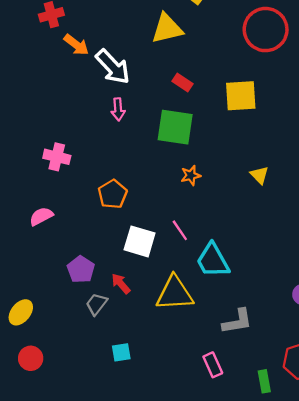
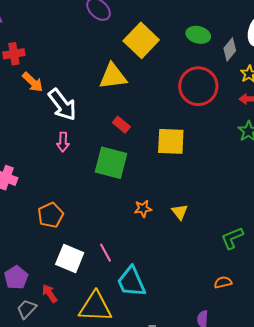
orange star: (191, 175) -> (143, 209), moved

